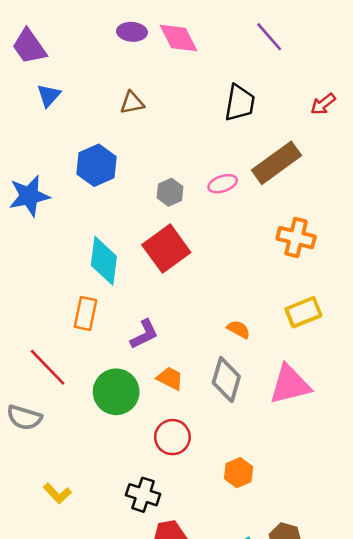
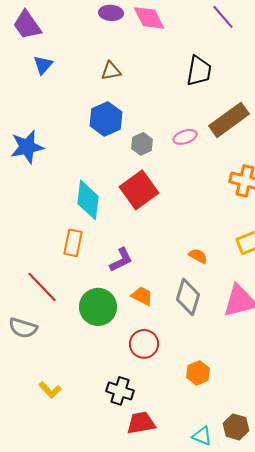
blue hexagon: (97, 165) -> (106, 119), moved

